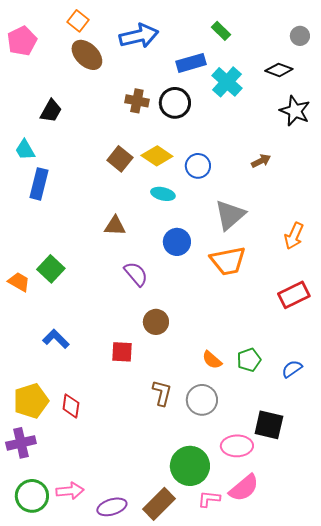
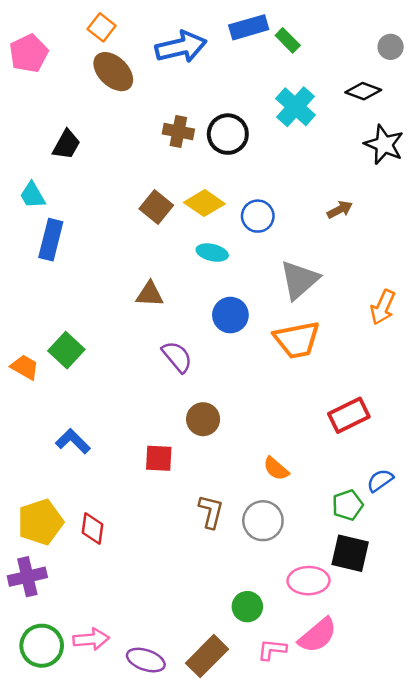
blue rectangle: (191, 63) -> (249, 27), moved
red rectangle: (294, 295) -> (349, 415), moved
green pentagon: (249, 360) -> (348, 505), moved
green circle: (190, 466) -> (247, 607), size x0.6
purple ellipse: (112, 507) -> (146, 660), turned 36

